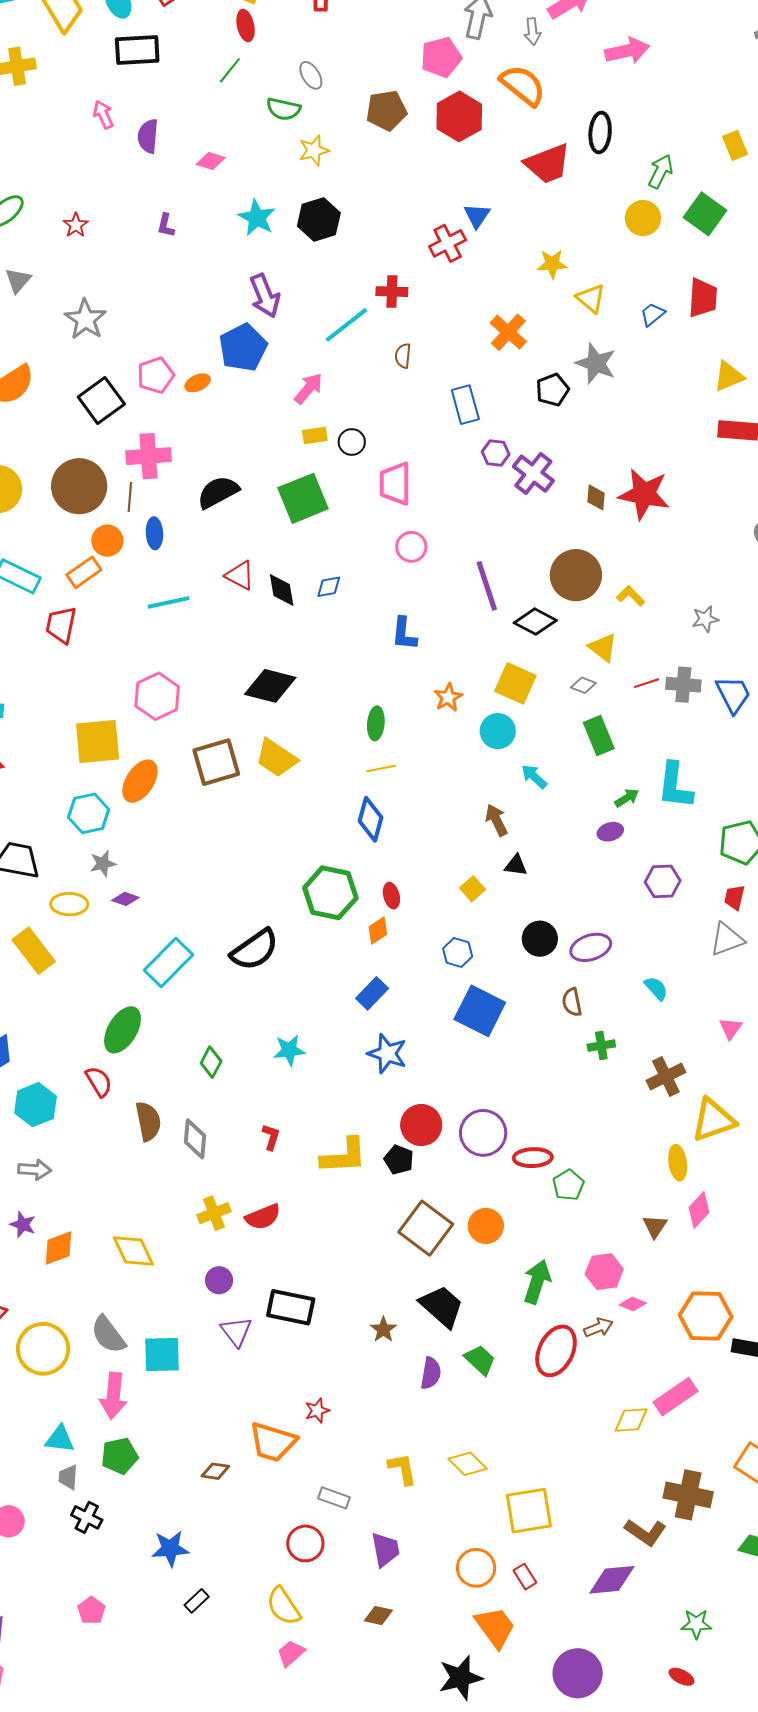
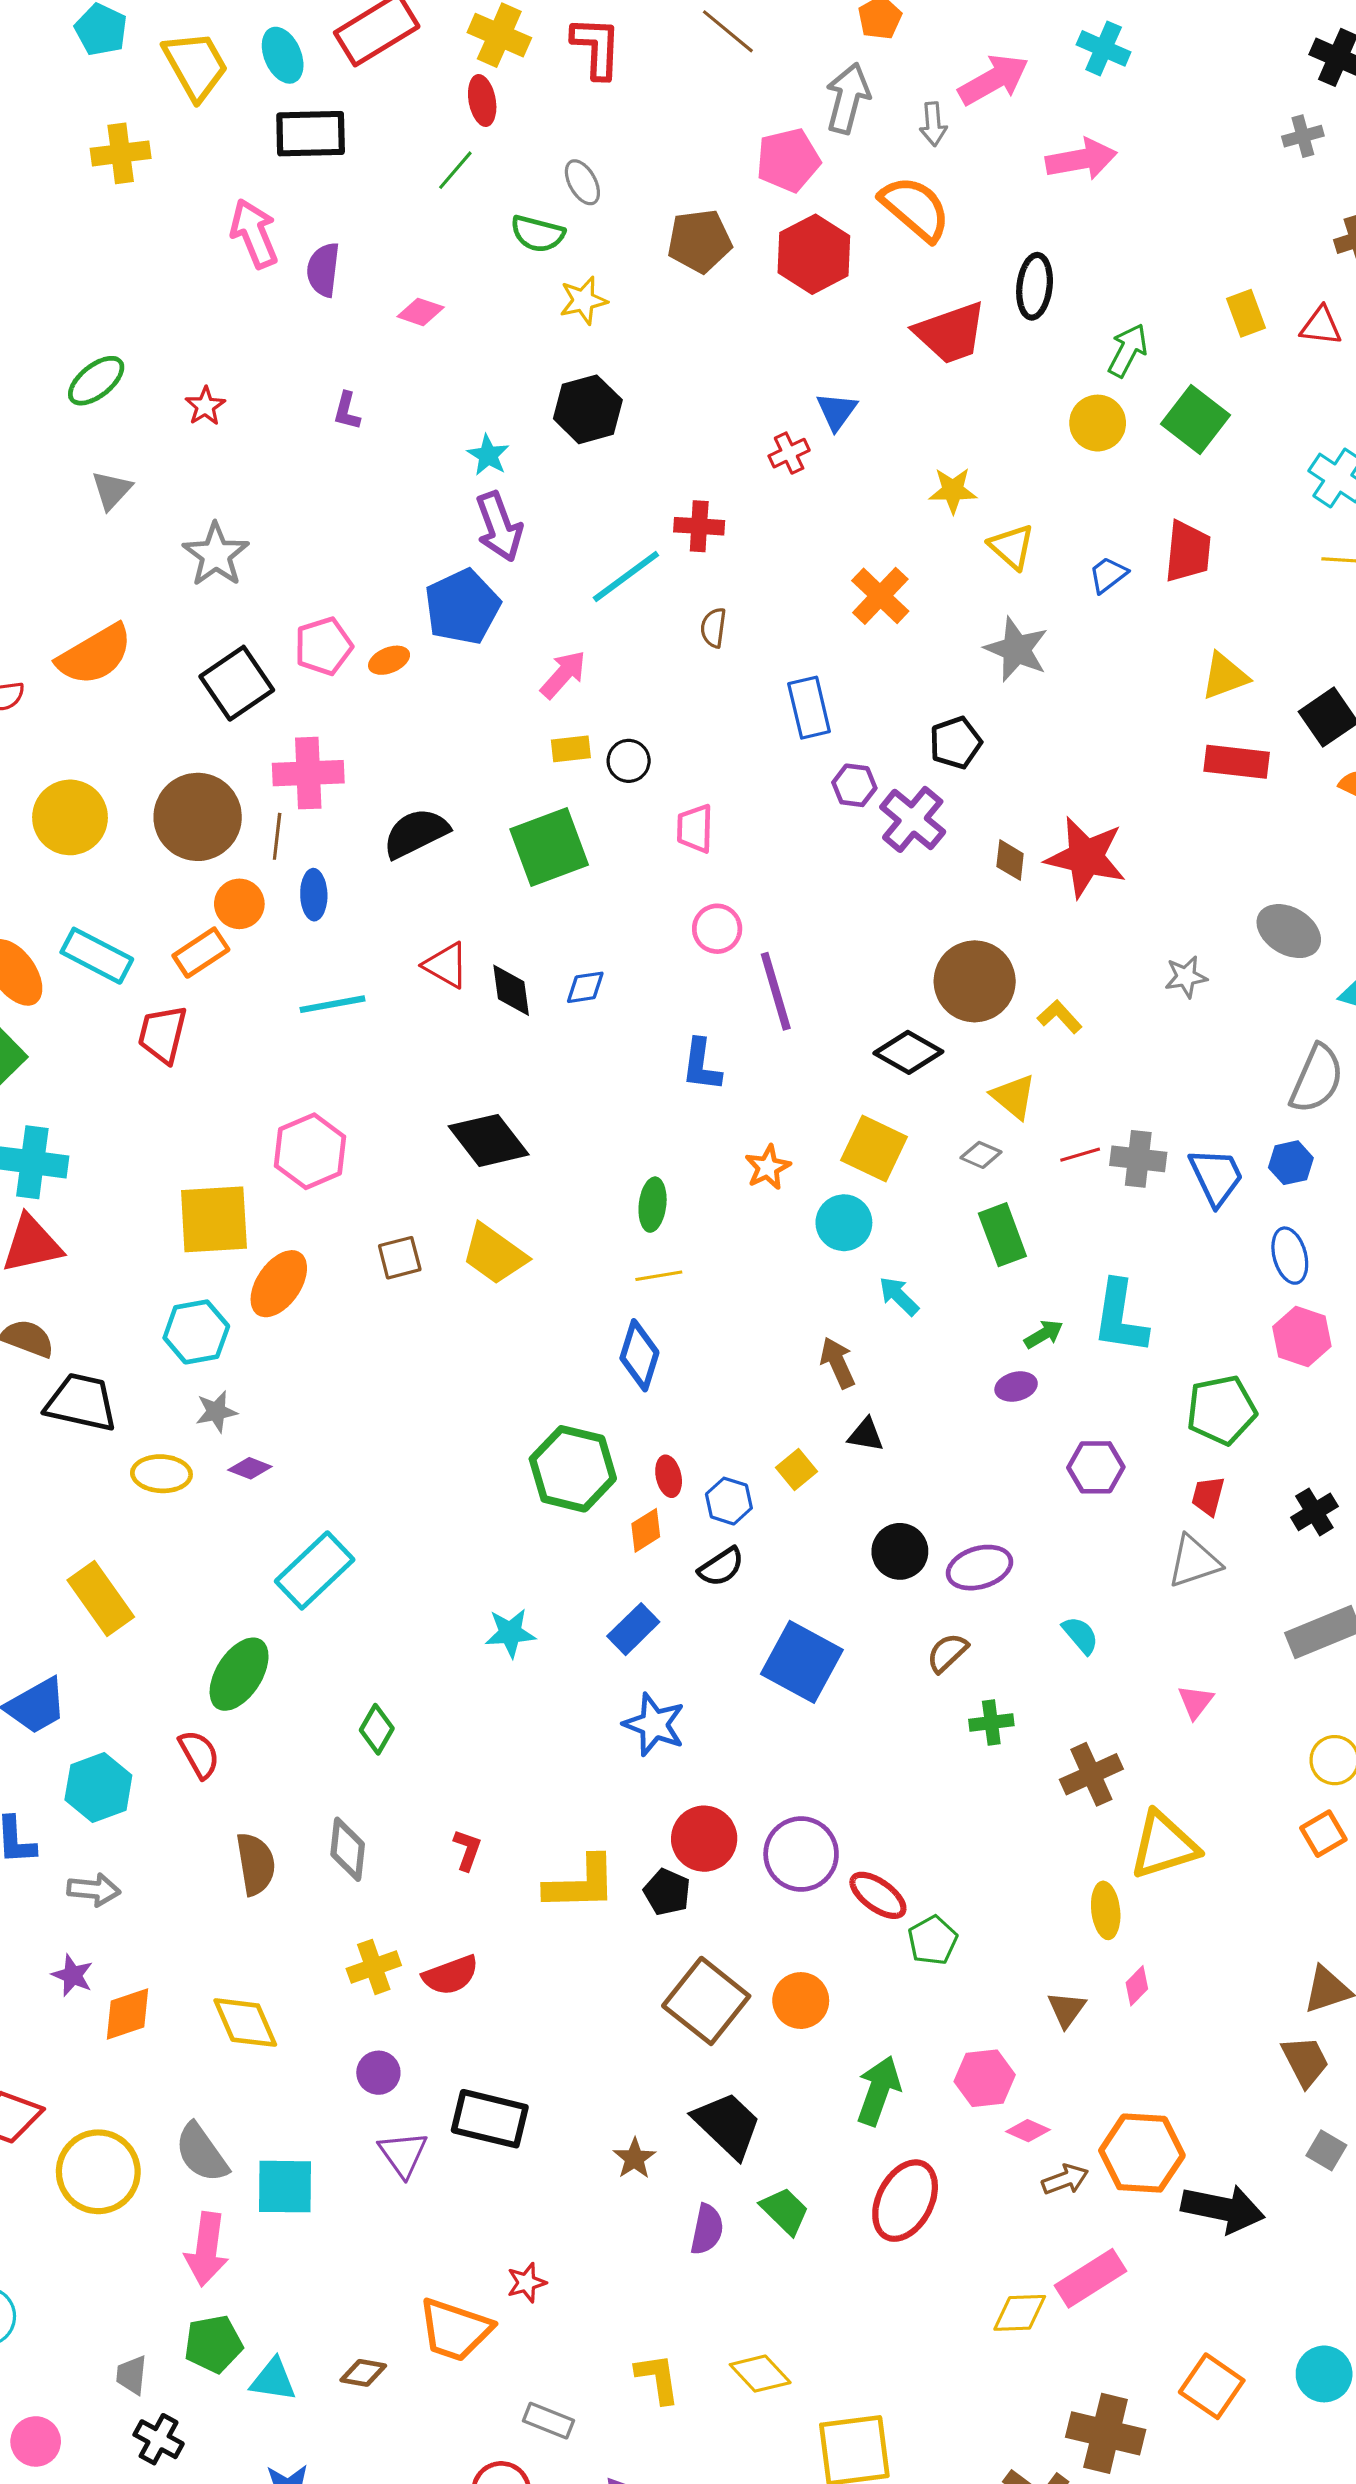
pink arrow: (103, 115) -> (254, 233), size x1.5
cyan star: (257, 218) -> (488, 455), moved, size x0.7
red cross: (448, 243) -> (789, 453), size x0.7
black pentagon: (552, 390) -> (956, 743), moved
pink trapezoid: (395, 484) -> (695, 828), size x0.7
purple line: (487, 586) -> (776, 991), moved
gray star: (705, 619) -> (1186, 977), moved
black diamond: (270, 686) -> (489, 1140), turned 36
brown square: (216, 762) -> (400, 1258), size x0.6
black semicircle: (255, 950) -> (721, 1567), moved, size x0.6
yellow rectangle: (34, 951) -> (101, 1599), moved
blue hexagon: (458, 953) -> (729, 1501), moved
brown semicircle: (572, 1002) -> (947, 1653), turned 56
cyan star: (289, 1050) -> (510, 1633), moved
brown semicircle: (148, 1121) -> (256, 1864), moved
red ellipse: (533, 1158) -> (878, 1895), turned 36
pink diamond: (699, 1210) -> (1137, 1986), size x0.7
brown arrow: (598, 1328) -> (1065, 2179), moved
cyan triangle: (60, 1439) -> (273, 2380), moved

